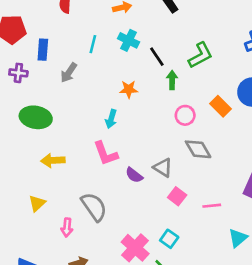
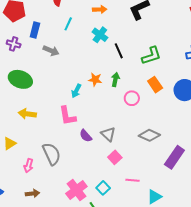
cyan line: (93, 44) -> (68, 24), moved
gray arrow: (69, 73) -> (51, 51), turned -112
green arrow: (172, 80) -> (115, 80), moved
orange star: (129, 89) -> (95, 80), moved
orange rectangle: (221, 106) -> (155, 85), moved
gray diamond: (198, 149) -> (149, 135), moved, turned -45
pink line: (212, 206) -> (133, 180), moved

